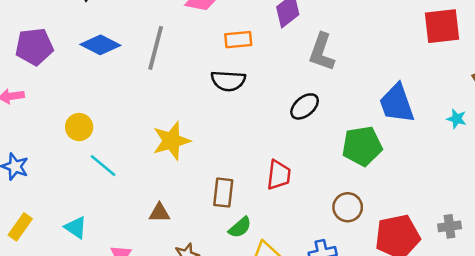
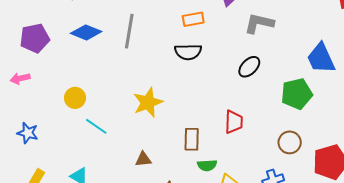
gray L-shape: (322, 52) -> (259, 23), turned 88
green semicircle: (240, 227) -> (207, 165), turned 42

